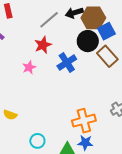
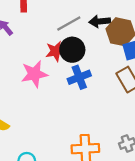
black circle: (88, 41) -> (72, 50), moved
pink star: (29, 67) -> (34, 74), size x1.6

